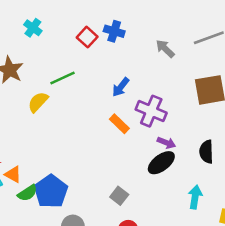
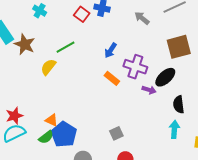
black semicircle: (206, 152) -> (179, 104), moved
black ellipse: (161, 163) -> (165, 77), moved
orange triangle: (13, 174) -> (52, 120), moved
gray square: (119, 196) -> (116, 133), turned 32

